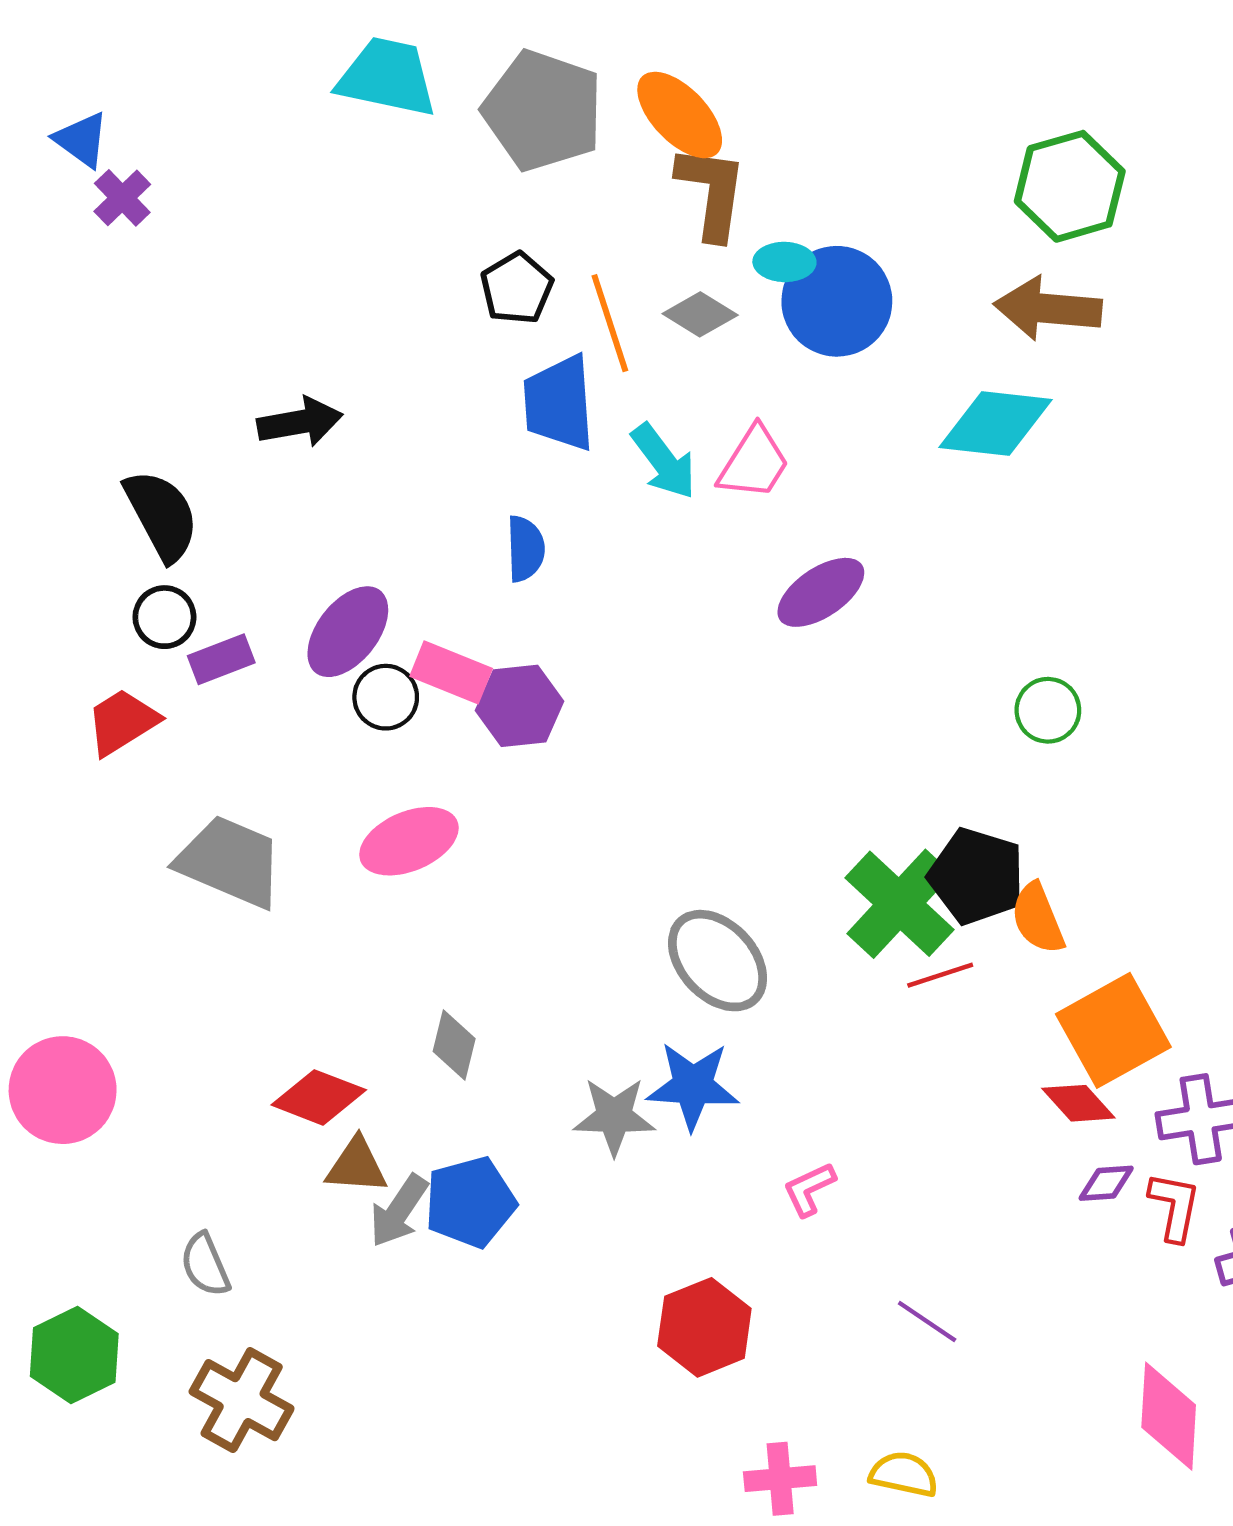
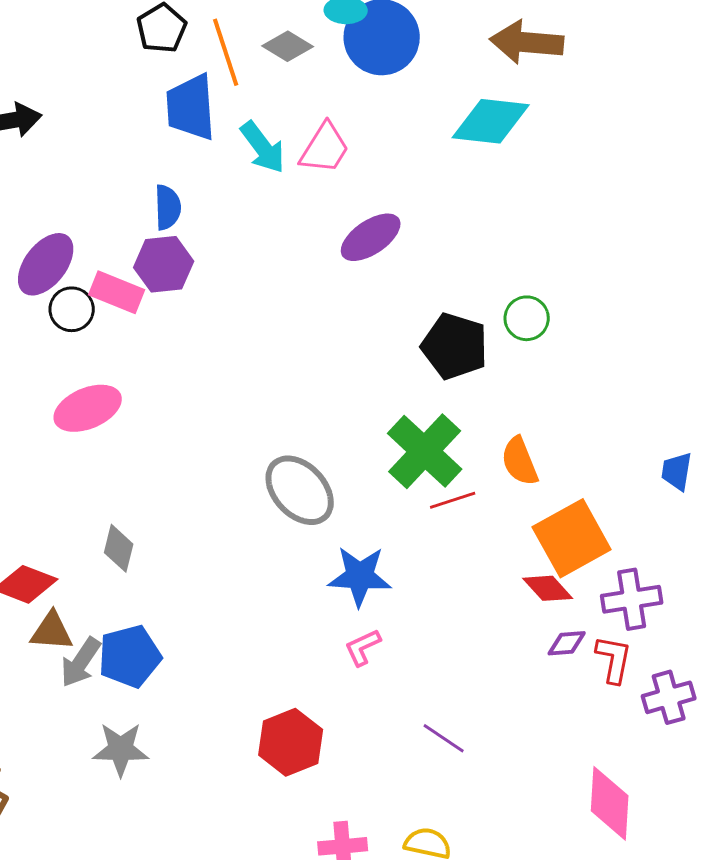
purple hexagon: (520, 706) -> (164, 264), moved
black pentagon: (977, 876) -> (455, 346), moved
blue star: (693, 1086) -> (360, 576), moved
gray star: (614, 1116) -> (121, 749), moved

